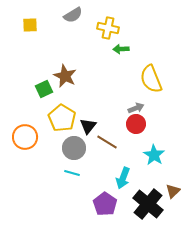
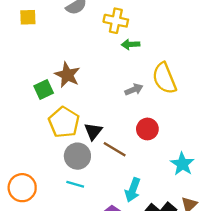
gray arrow: (136, 108) -> (134, 90), moved
orange circle: (25, 137) -> (22, 188), moved
cyan star: (154, 155) -> (182, 164), moved

